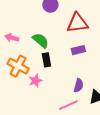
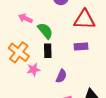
pink arrow: (12, 38) -> (25, 18), moved
purple semicircle: (79, 85) -> (61, 76), moved

